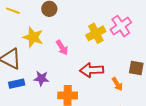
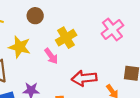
yellow cross: (96, 33) -> (66, 38), moved

